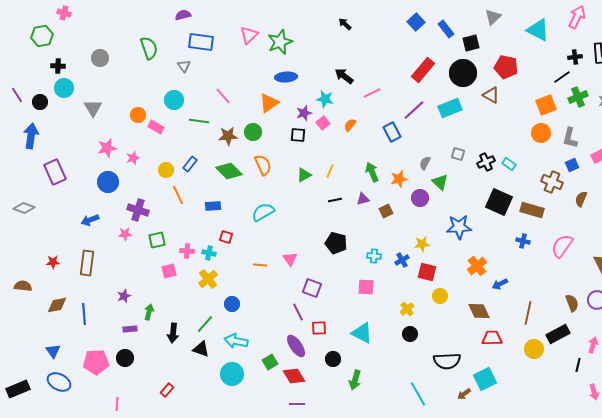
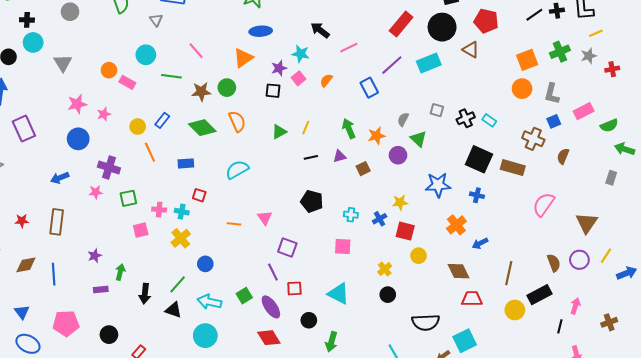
black line: (562, 77) -> (534, 15), moved
blue cross: (523, 241) -> (477, 195), moved
black circle: (125, 358) -> (109, 335), moved
green square: (270, 362) -> (244, 296), moved

